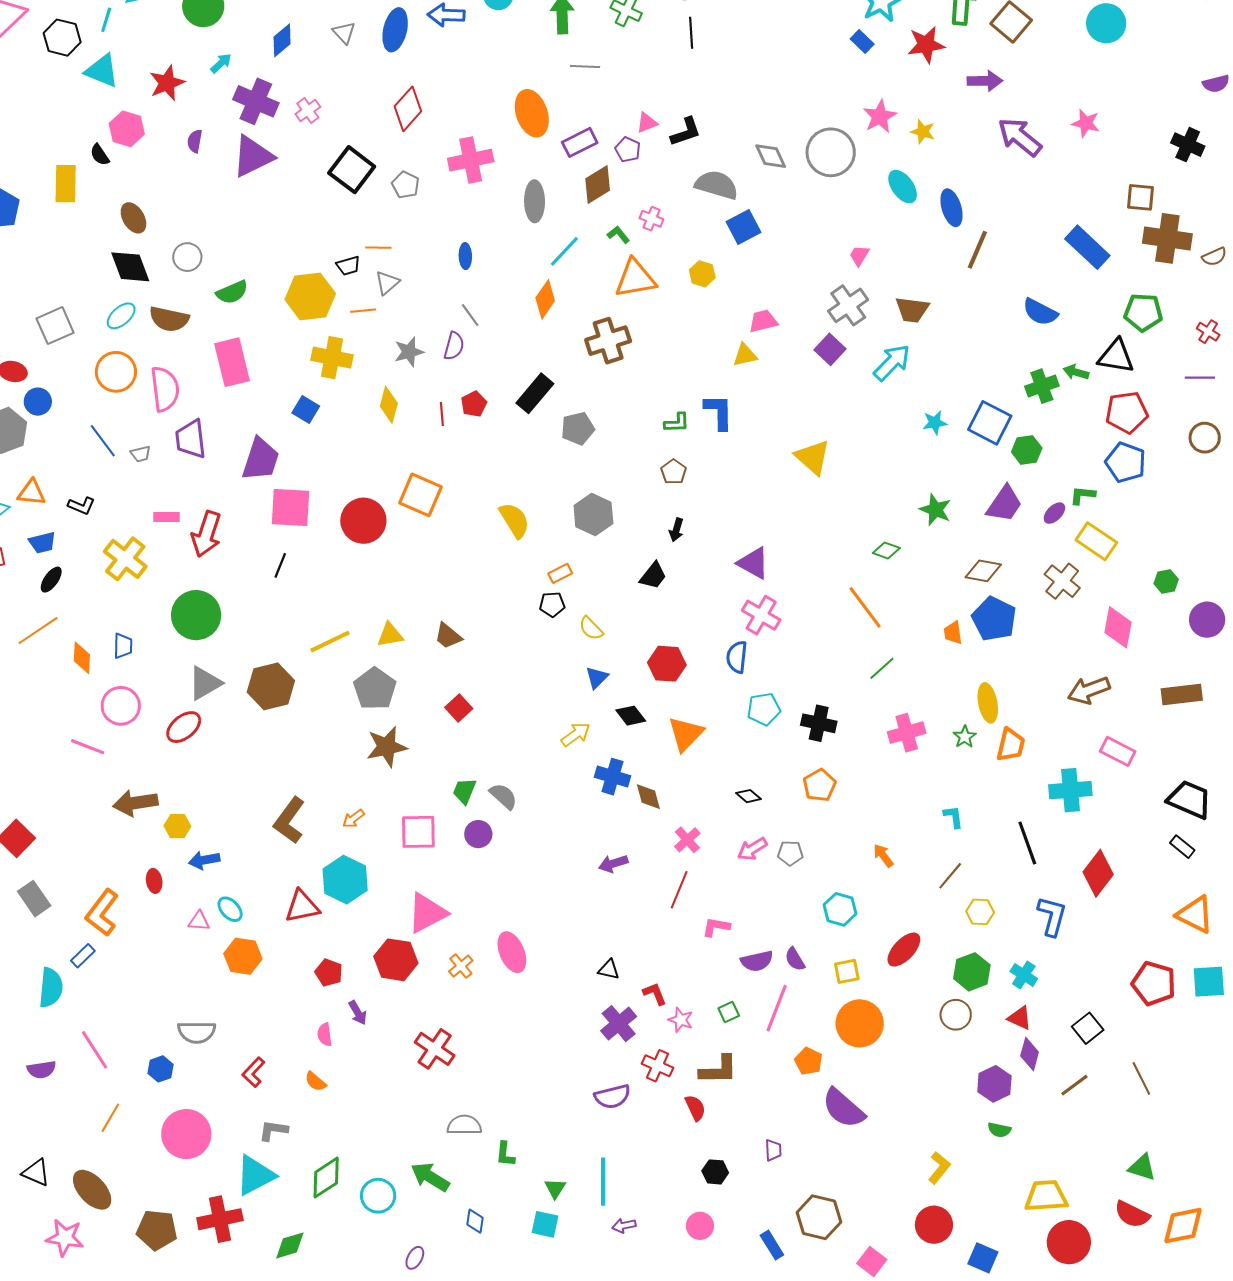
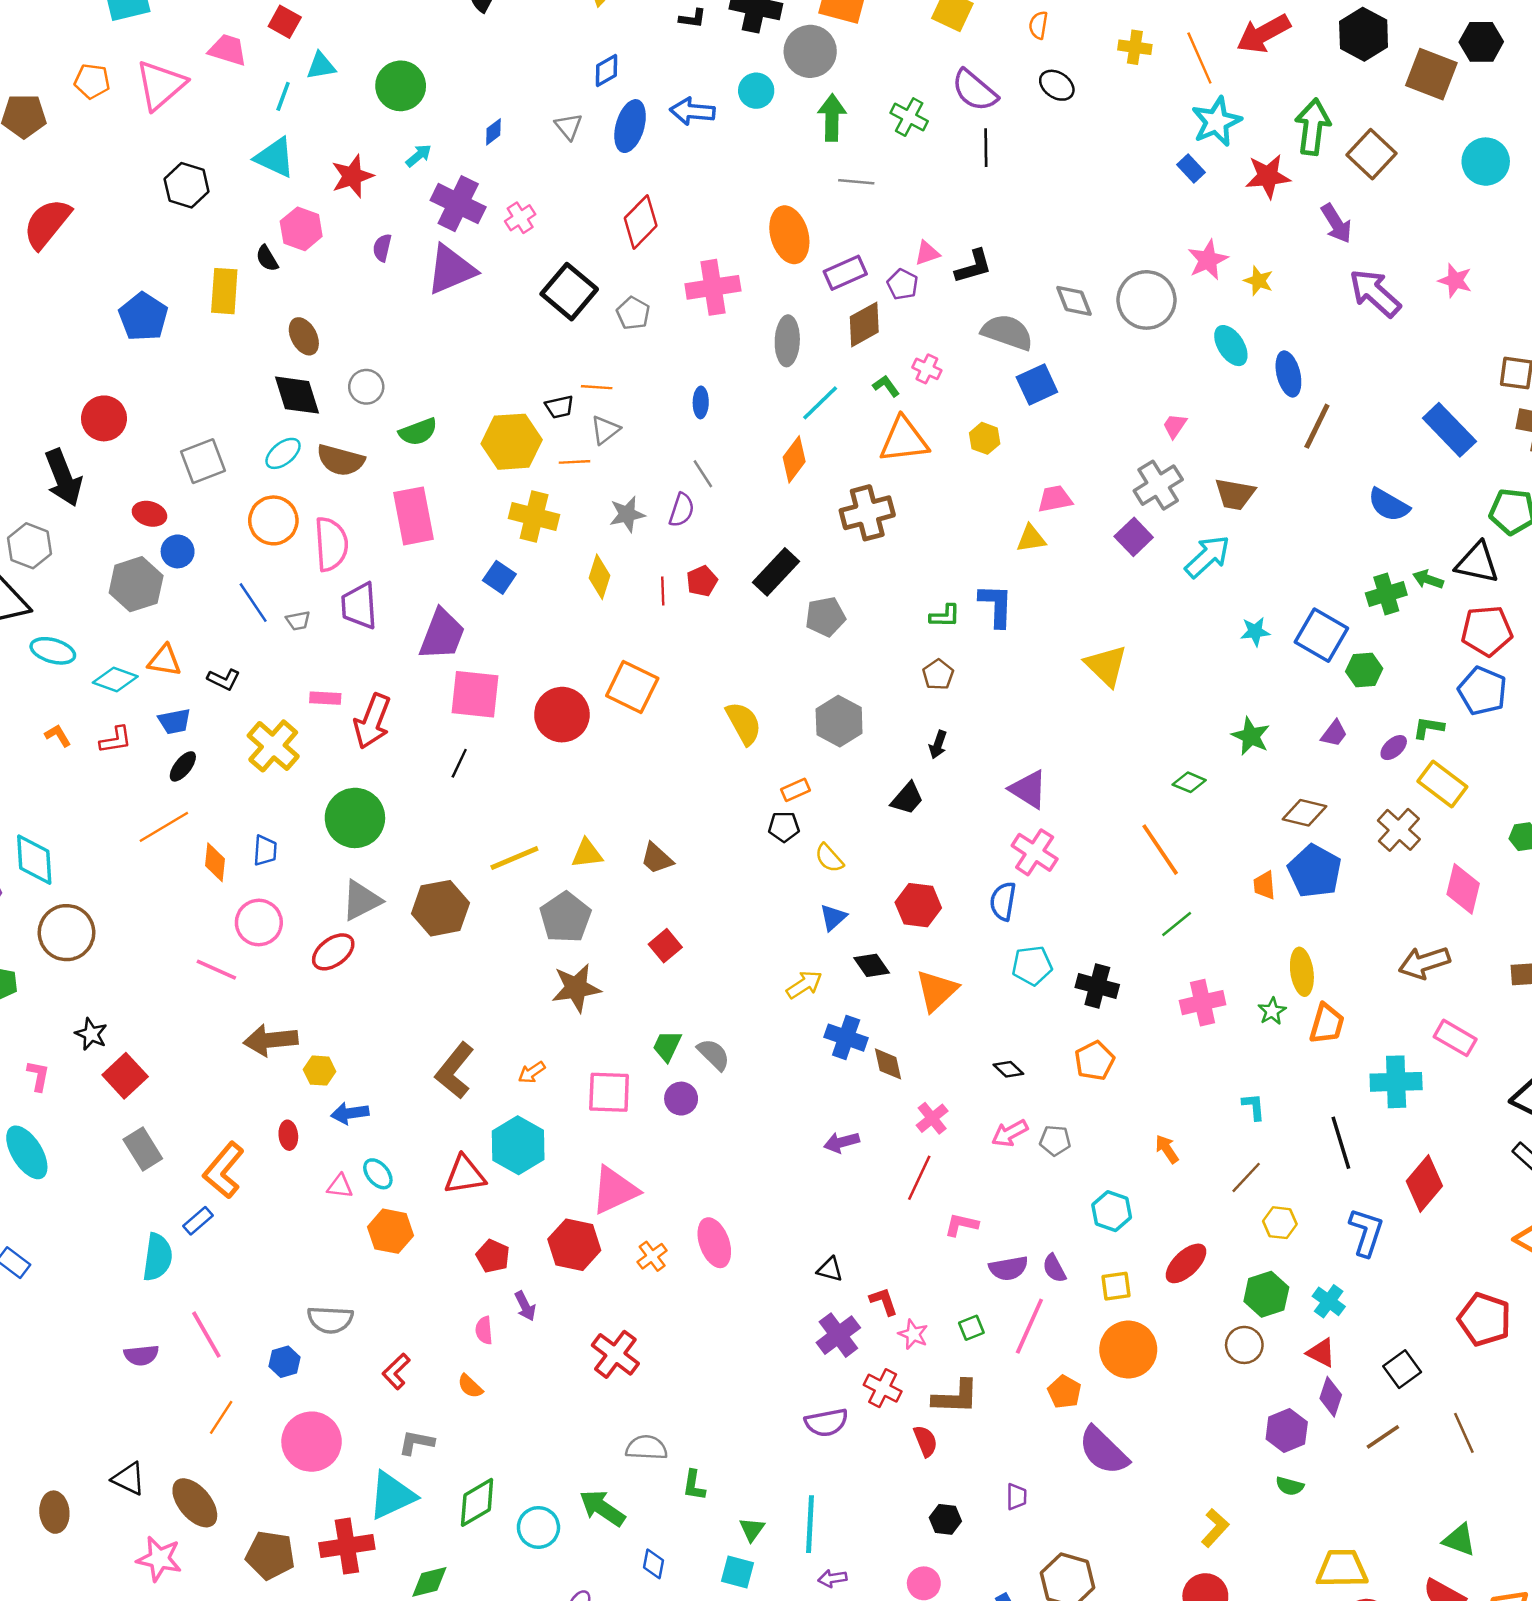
black hexagon: (62, 38) -> (187, 185), moved
blue diamond: (282, 40) -> (493, 132), size x0.7
purple arrow: (985, 81) -> (1336, 223), turned 56
purple trapezoid: (1004, 504) -> (1334, 733), size x0.6

